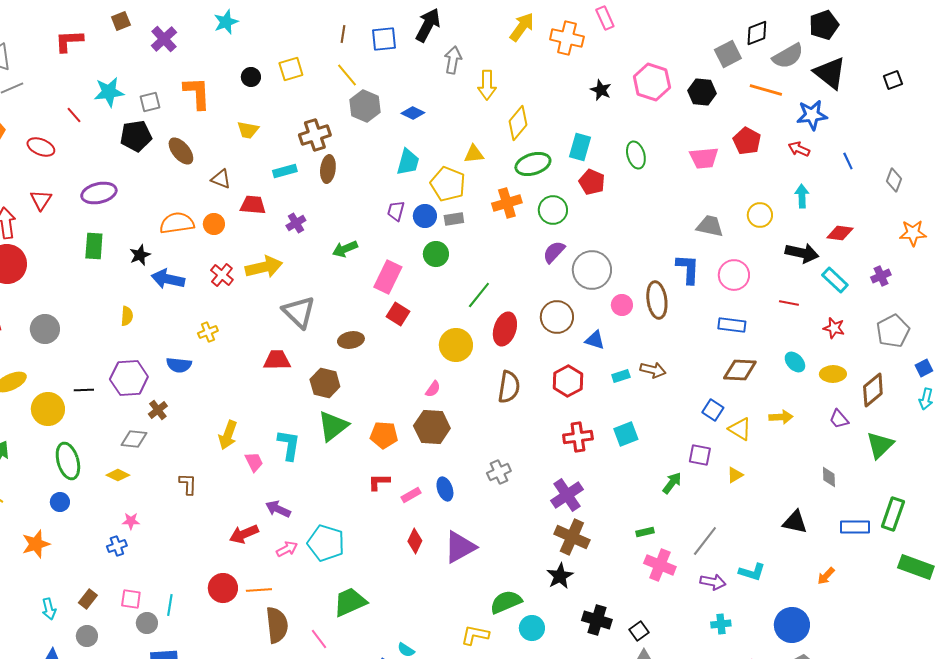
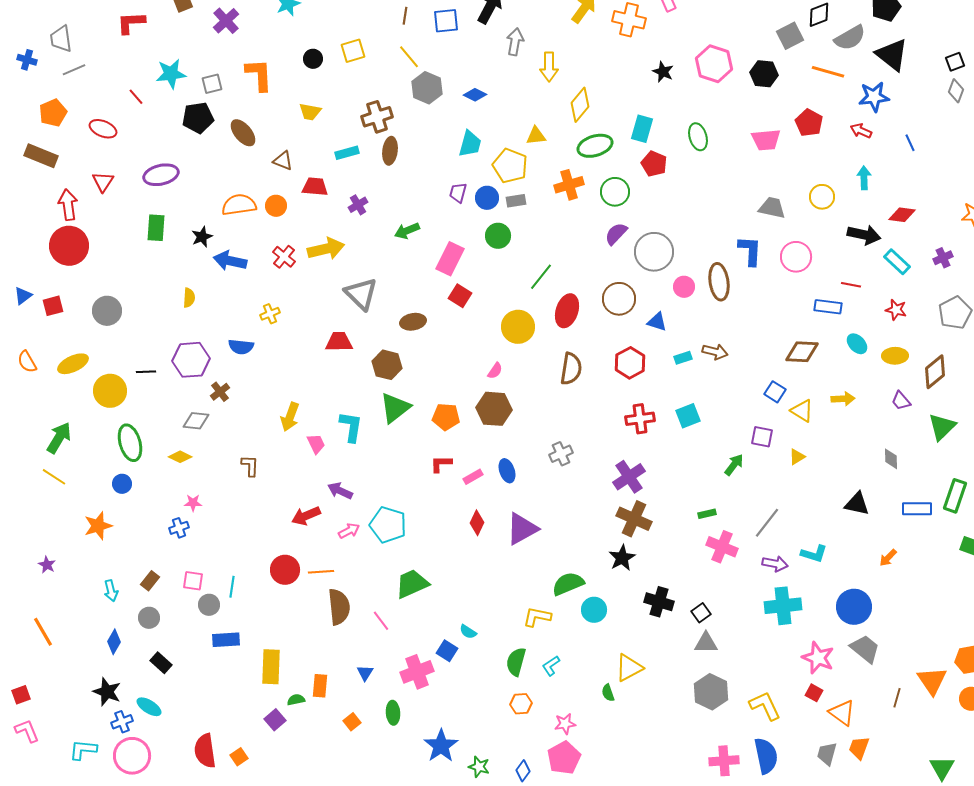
gray diamond: (894, 180) -> (956, 91), moved
blue rectangle: (732, 325) -> (828, 307), moved
cyan cross: (721, 624) -> (783, 606), size x1.8

